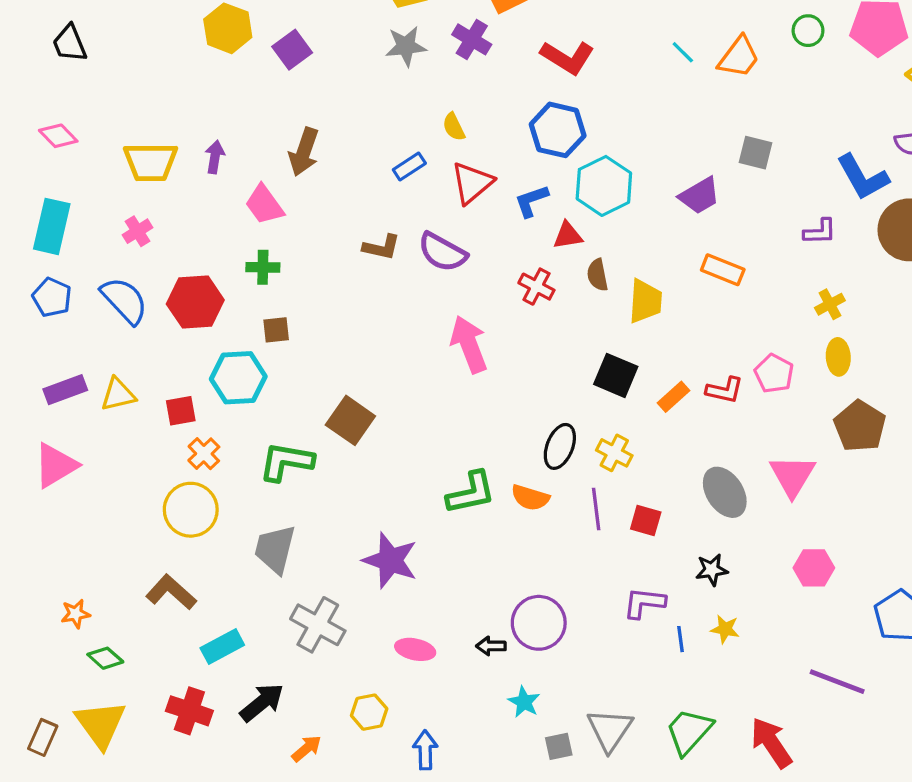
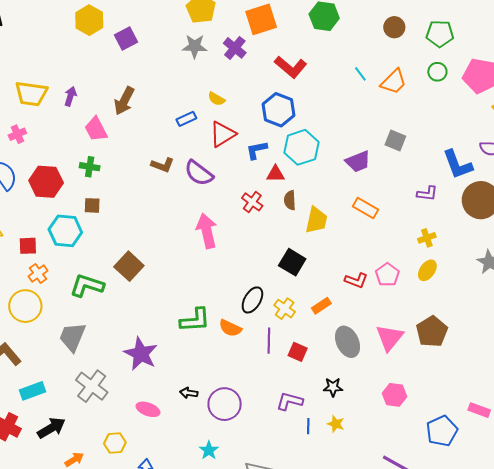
yellow semicircle: (454, 127) -> (216, 99), turned -42
yellow ellipse: (838, 357) -> (427, 270), turned 30
orange rectangle: (673, 397) -> (321, 306), moved
brown pentagon: (860, 426) -> (432, 332), moved
black arrow: (491, 646) -> (189, 393), moved

